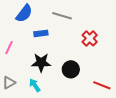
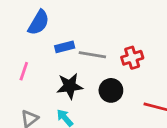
gray line: (62, 16) -> (92, 55), moved
red cross: (90, 38) -> (132, 58), moved, turned 35

